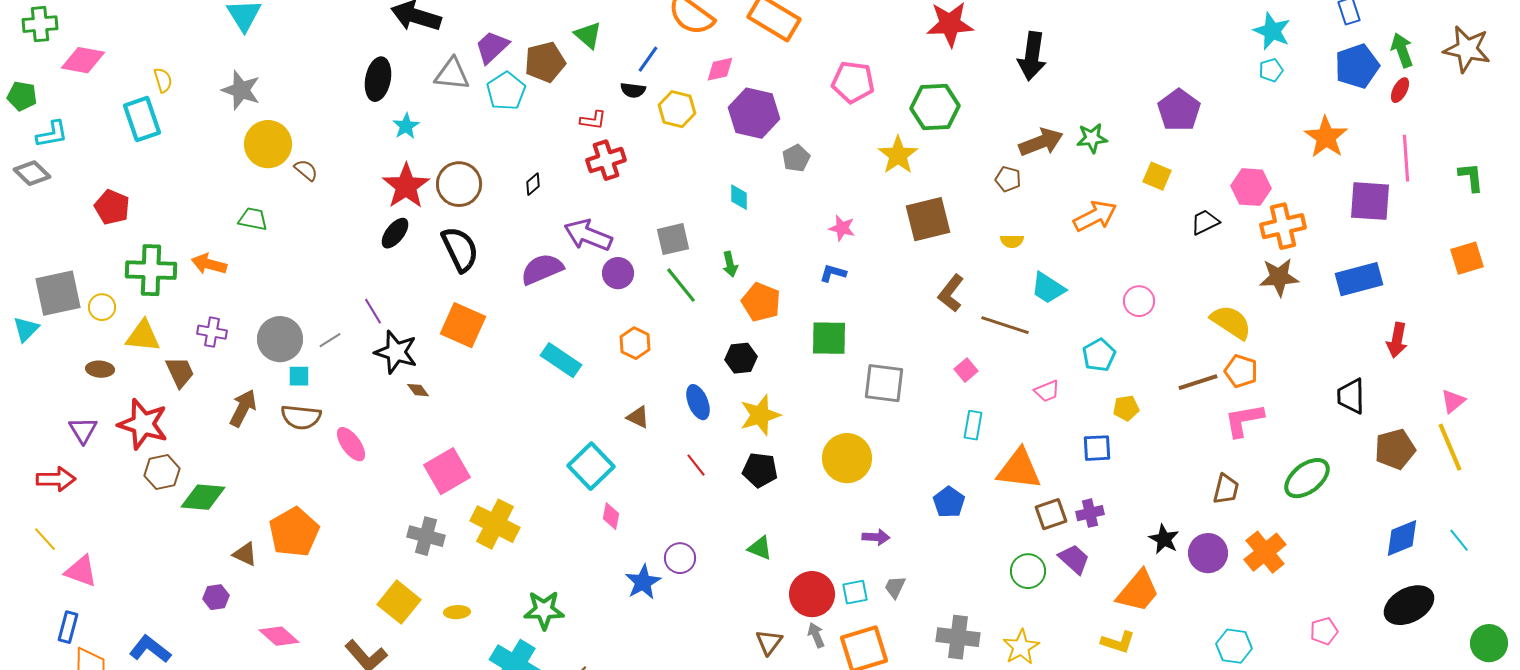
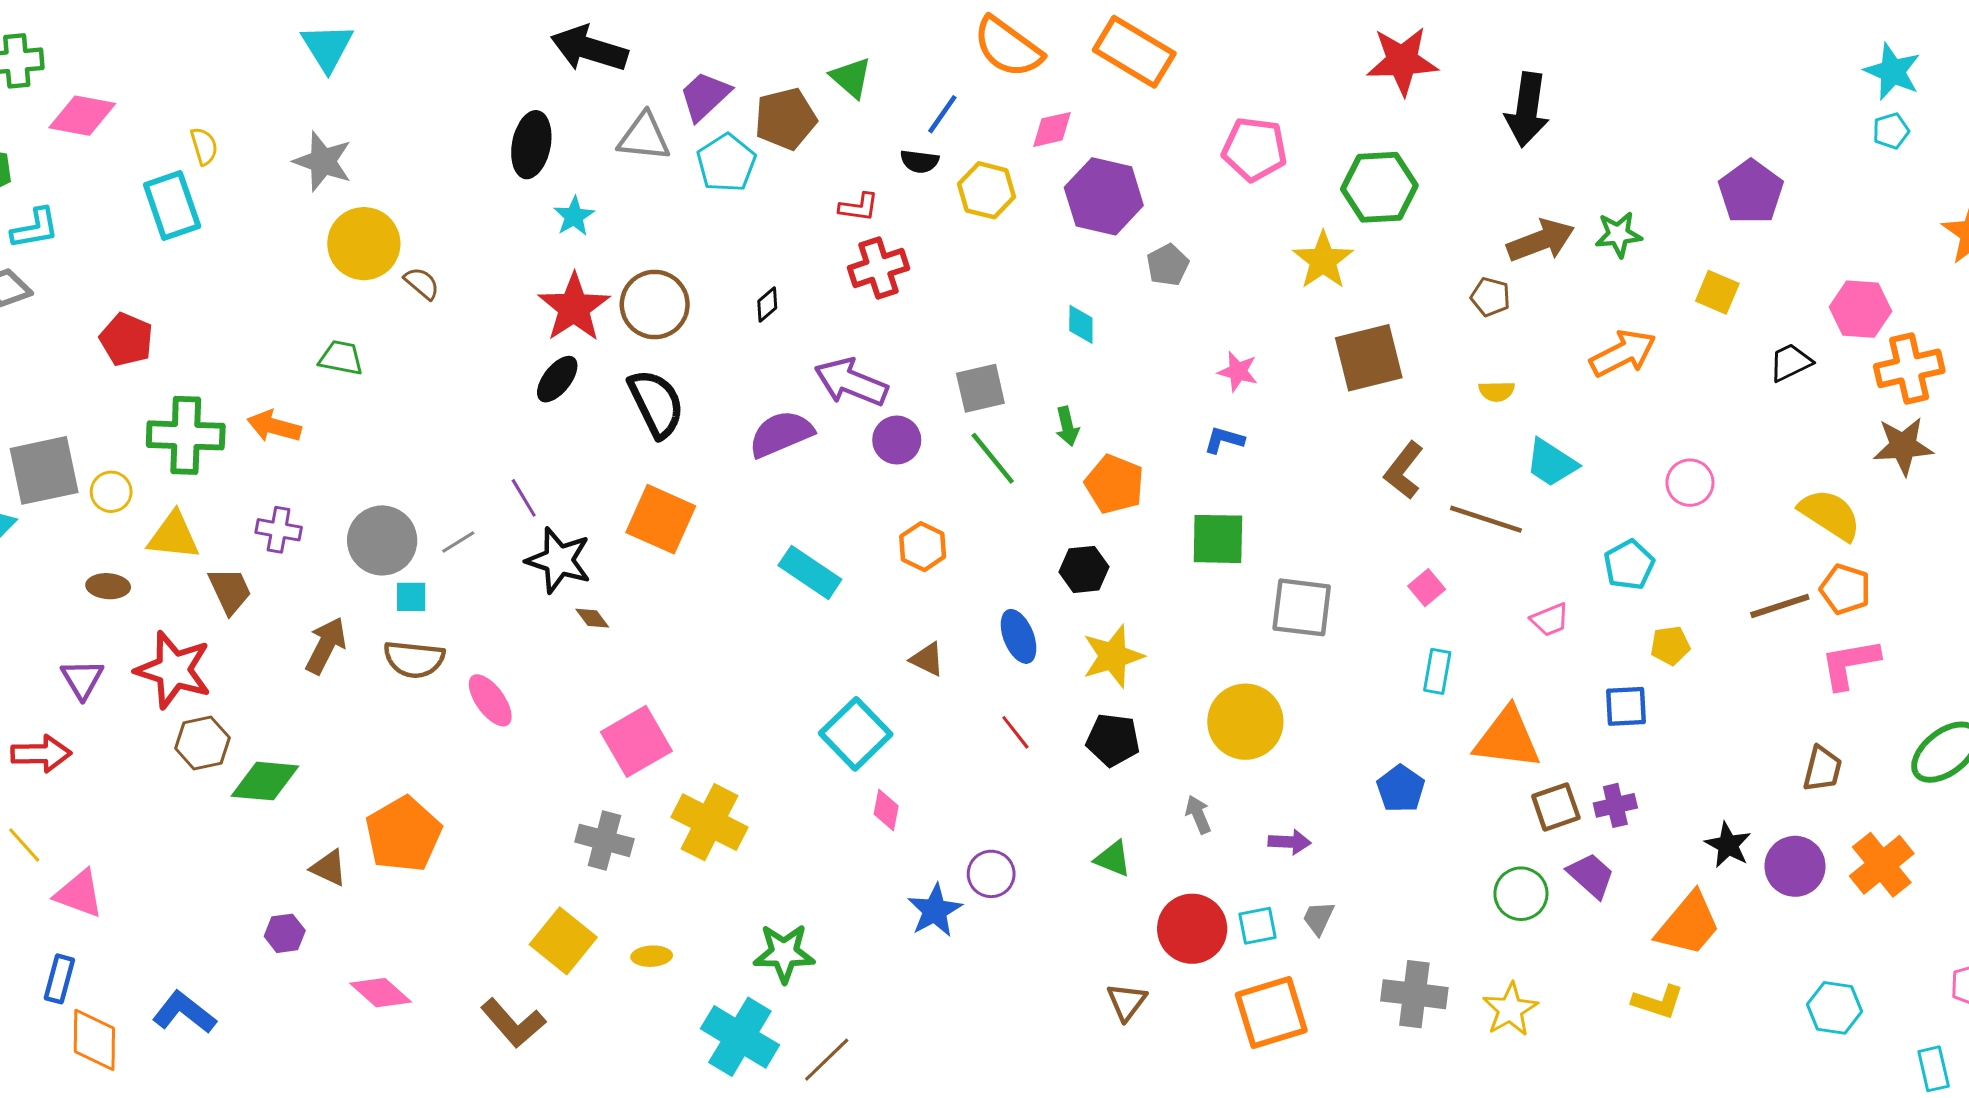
gray arrow: (816, 635) -> (1198, 815), moved

